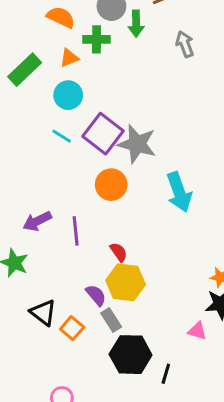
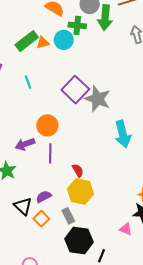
green arrow: (136, 24) -> (105, 18), size x1.4
orange triangle: (69, 58) -> (43, 43), moved
cyan circle: (68, 95) -> (64, 40), moved
cyan line: (62, 136) -> (28, 82), moved, turned 32
orange circle: (111, 185) -> (47, 125), moved
purple semicircle: (96, 295) -> (44, 197), moved, turned -84

